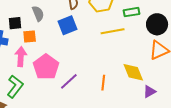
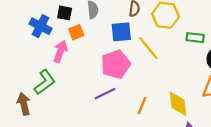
yellow line: (113, 31) -> (148, 48), moved, turned 45
orange square: (30, 37) -> (76, 32), turned -32
pink pentagon: (46, 67) -> (116, 64), moved

